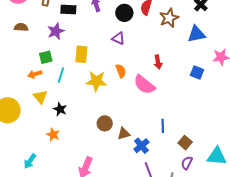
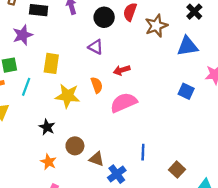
red arrow: (158, 62) -> (122, 70), moved, turned 80
pink semicircle: (144, 85) -> (124, 103), turned 115
black star: (60, 109) -> (47, 127), moved
brown triangle: (124, 134) -> (97, 159), turned 32
orange star: (53, 135) -> (49, 162), moved
brown square: (185, 143) -> (177, 170), moved

